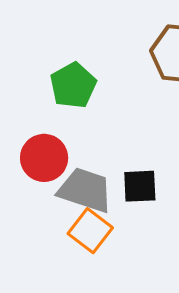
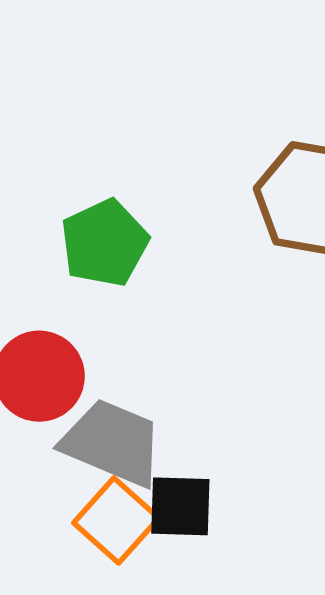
black square: (140, 186) -> (180, 506), moved

